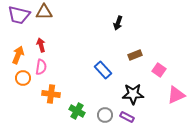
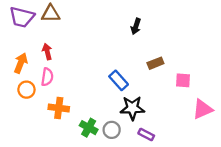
pink square: (159, 70) -> (183, 80), turned -32
black star: (133, 94) -> (132, 108), moved
gray circle: (105, 115) -> (112, 130), moved

